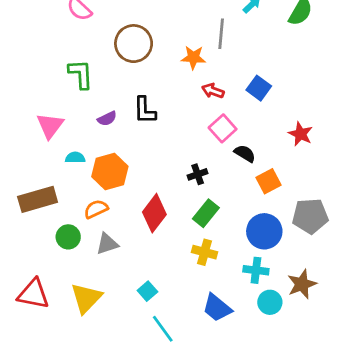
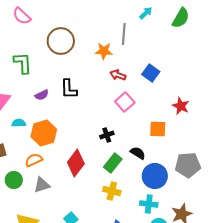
black semicircle: (245, 153) -> (138, 153), moved
orange square: (268, 181) -> (158, 129), moved, turned 30

